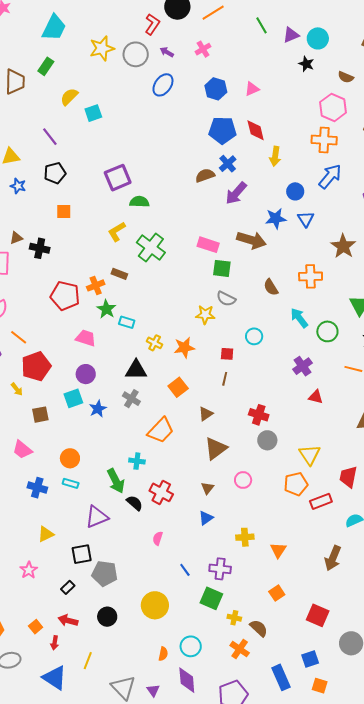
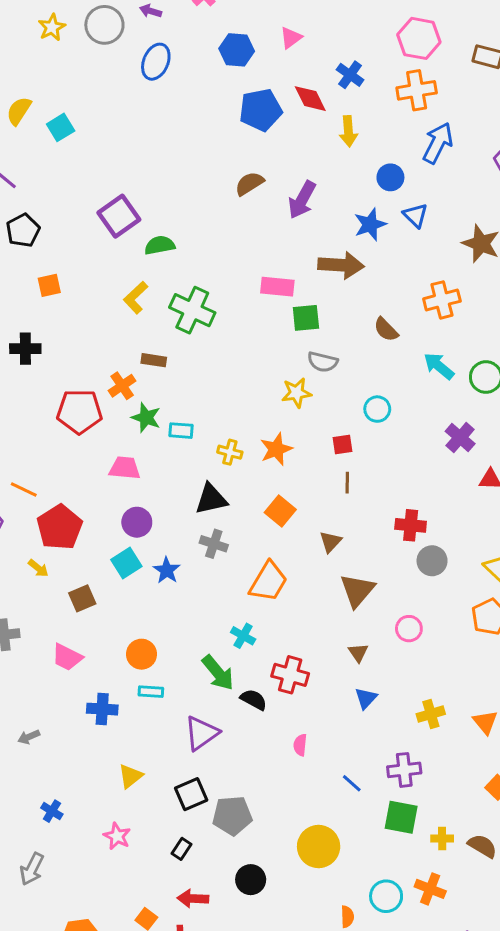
yellow star: (102, 48) -> (52, 27), size x0.7
blue cross: (228, 164) -> (350, 75), moved
cyan cross: (137, 461) -> (243, 636), turned 35
orange cross: (240, 649) -> (430, 889), moved

